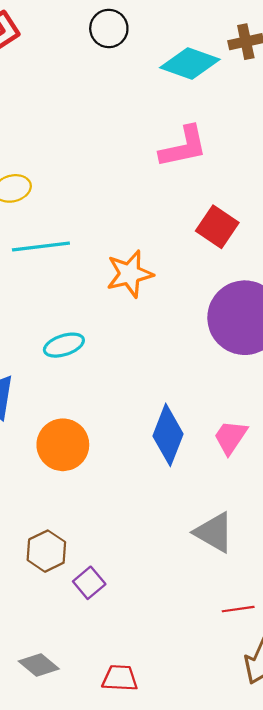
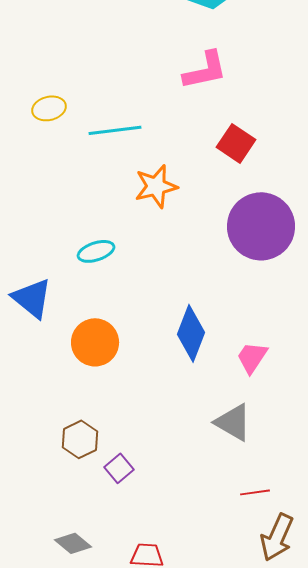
cyan line: (41, 246) -> (115, 130), moved
pink trapezoid: (230, 437) -> (252, 357), moved

